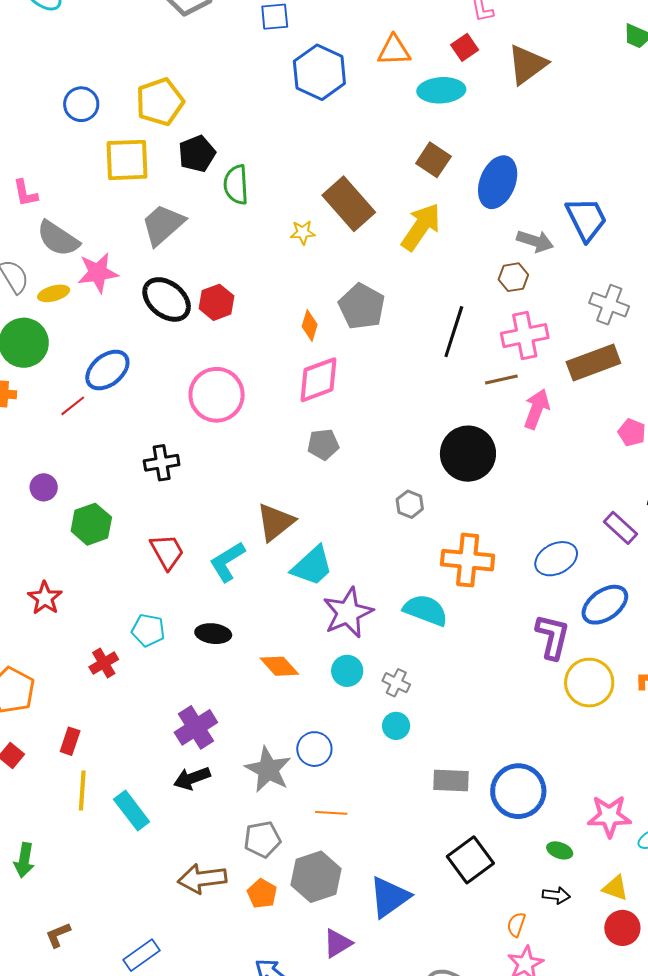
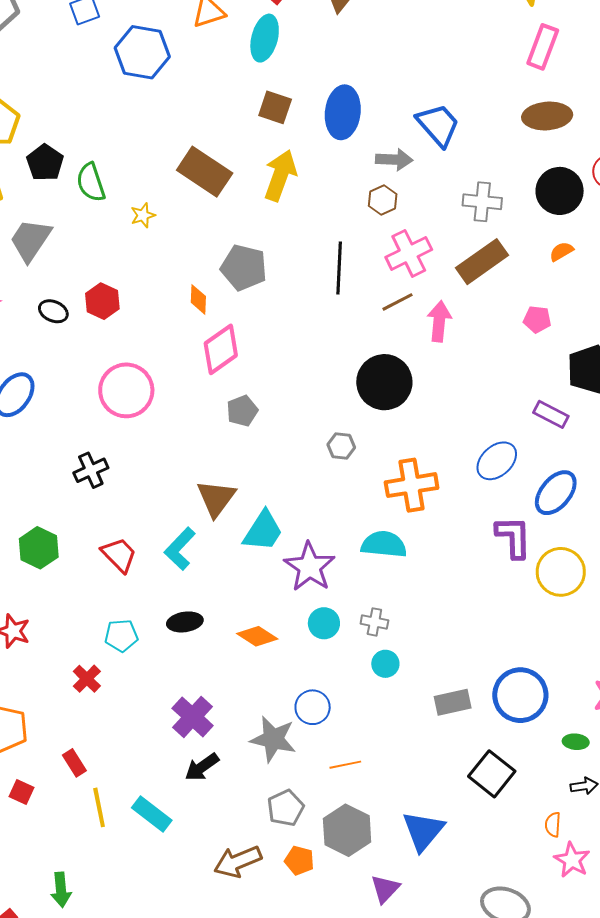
cyan ellipse: (441, 90) -> (265, 38), turned -57
yellow star: (303, 232) -> (143, 215), moved
black ellipse: (167, 299) -> (53, 311), size x0.6
red rectangle: (70, 741) -> (74, 763), turned -36

